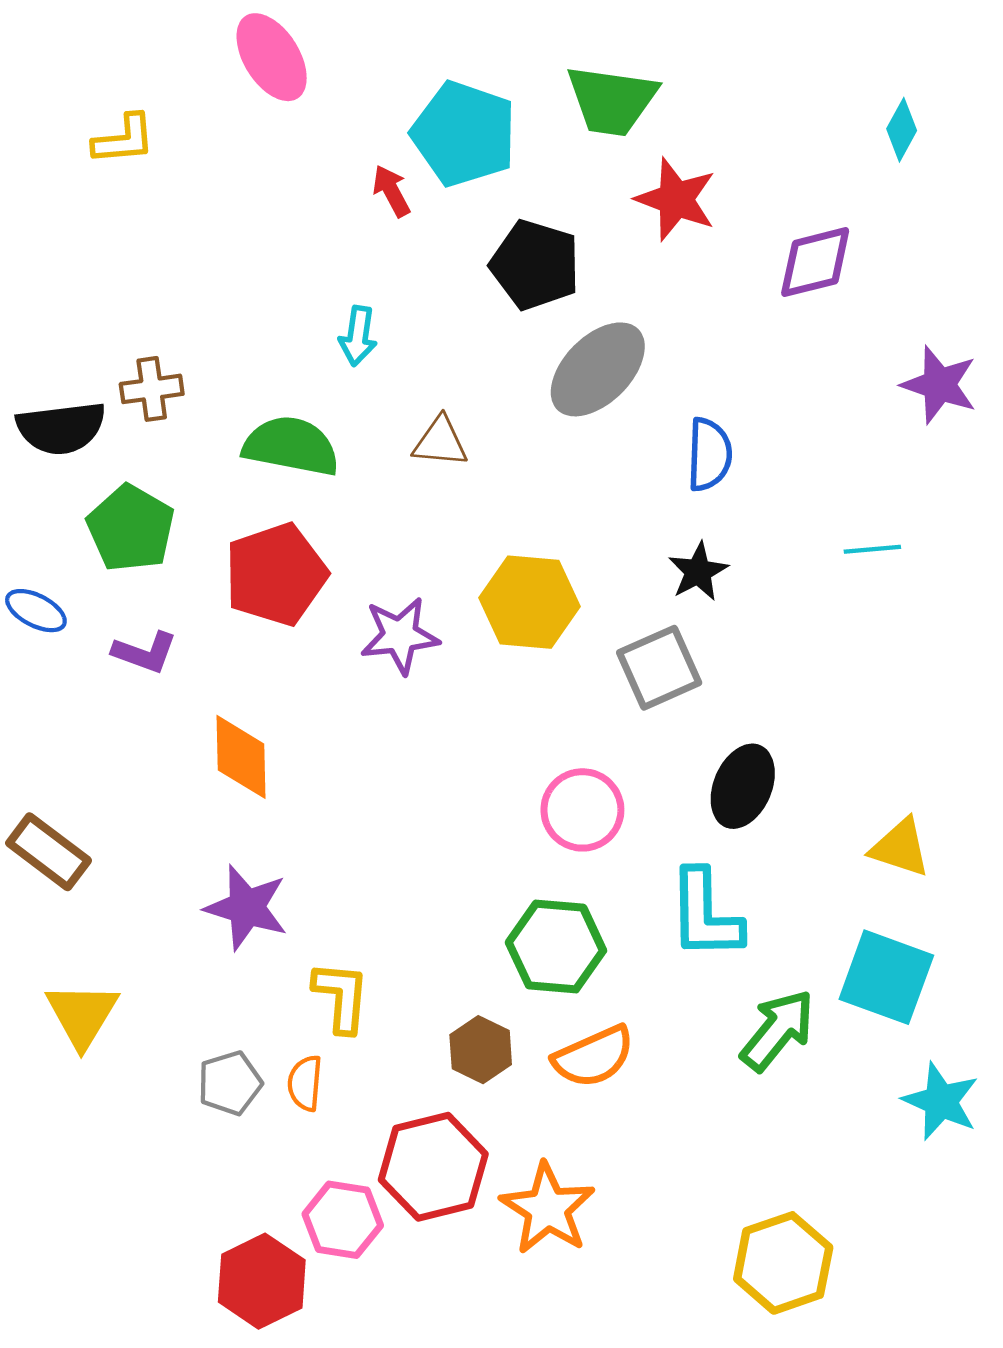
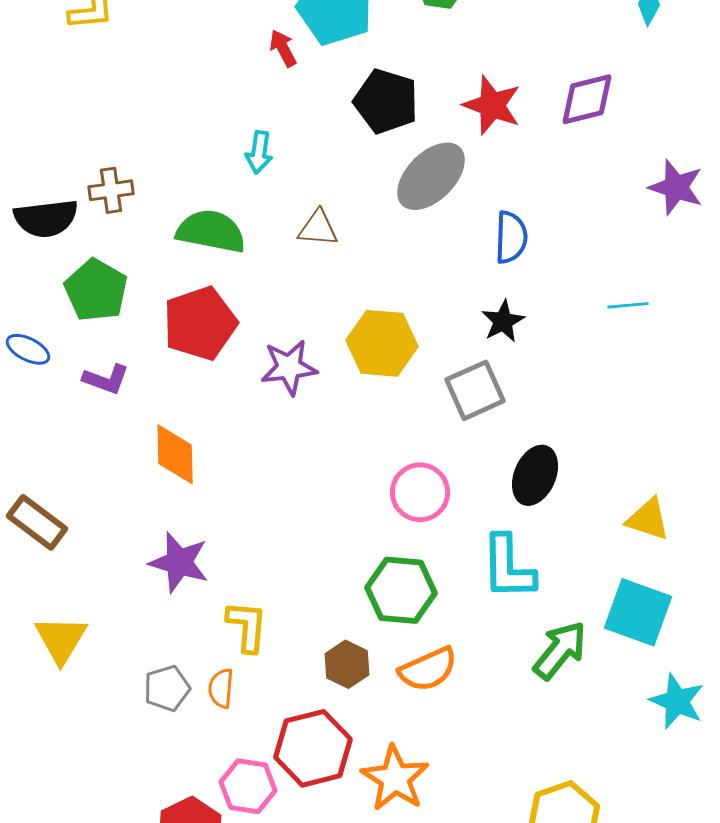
red star: (676, 199) -> (492, 105), moved

